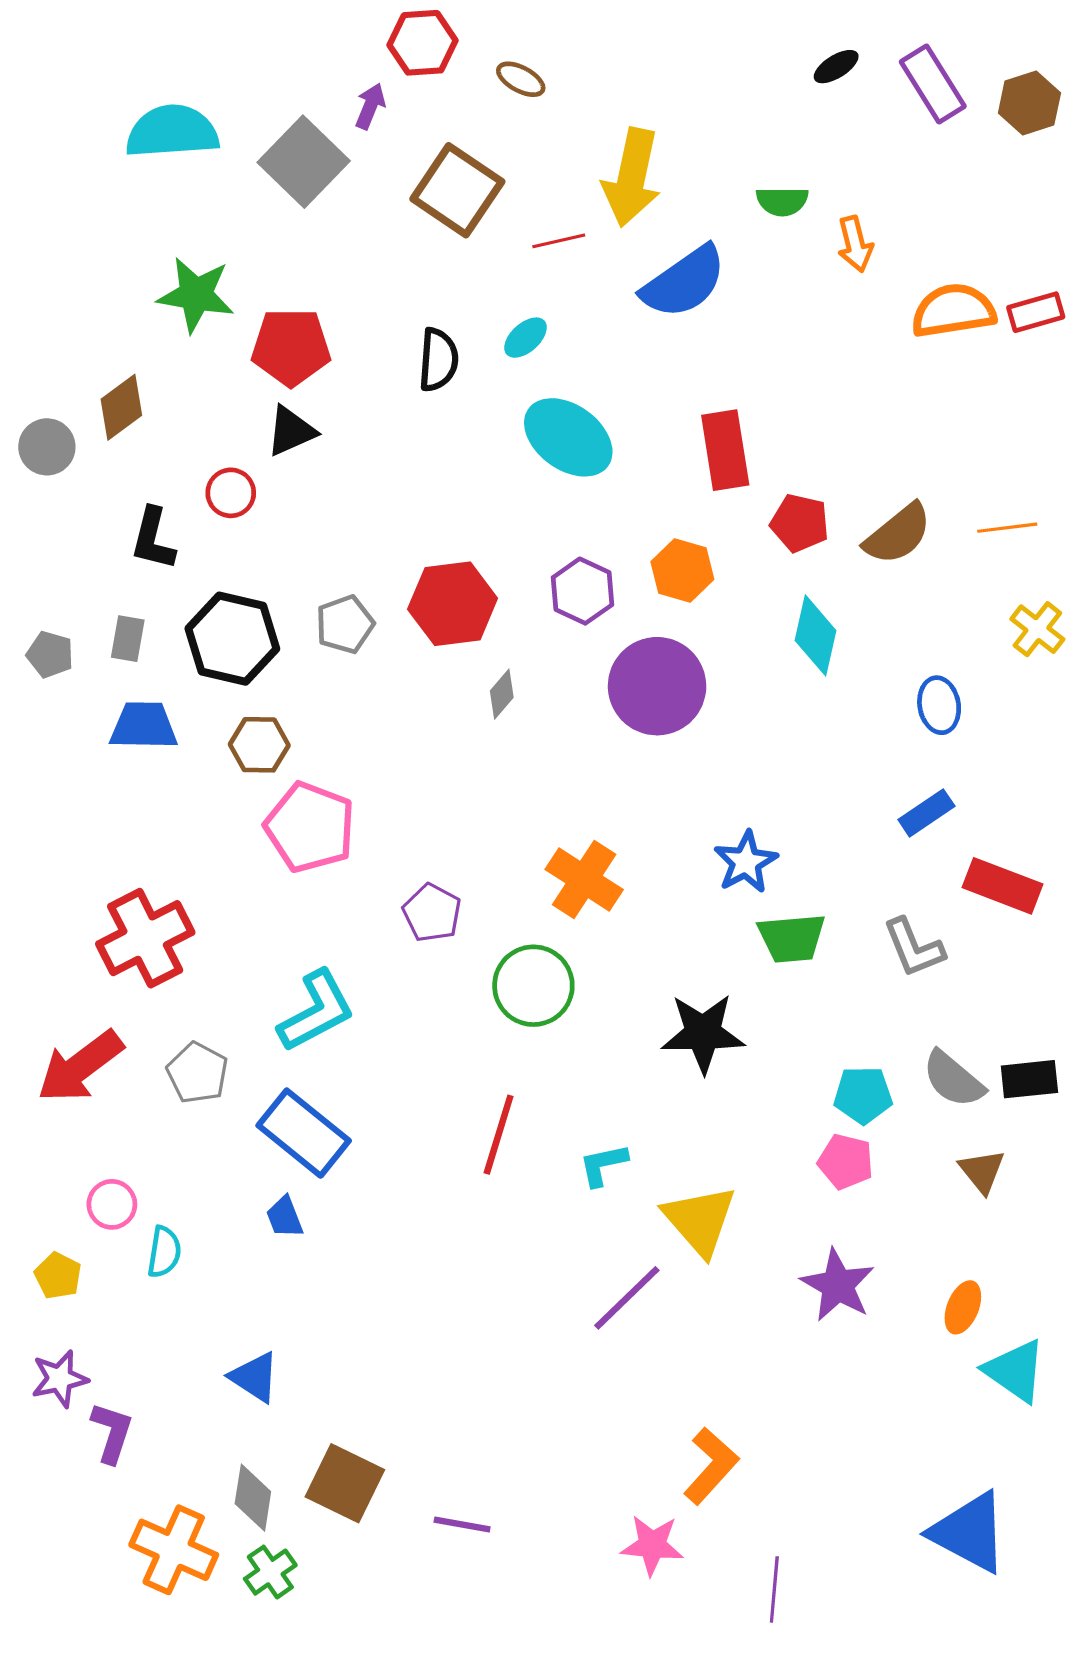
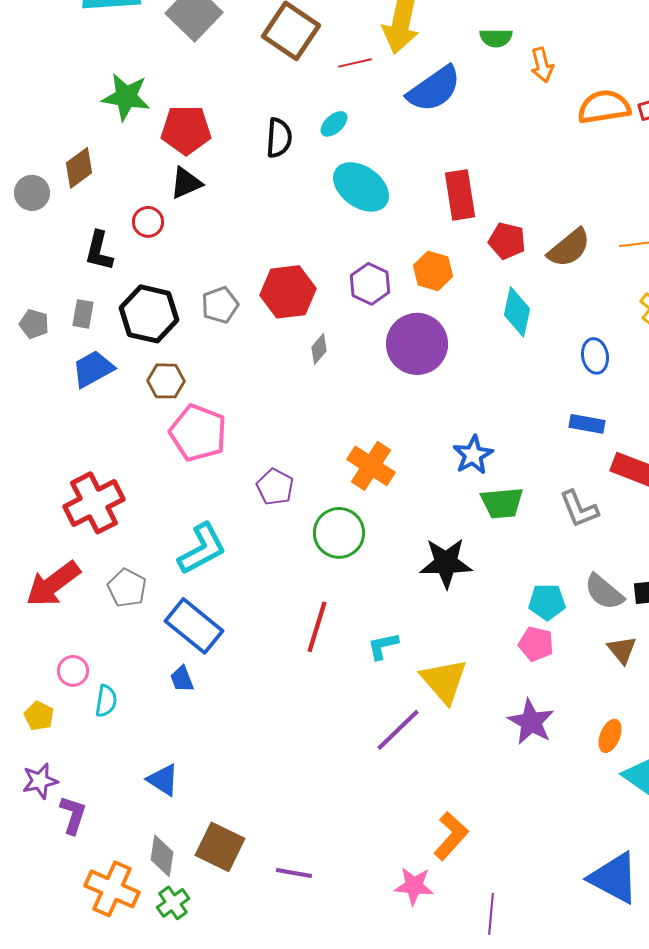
blue trapezoid: (144, 726) -> (93, 369), turned -30
blue rectangle: (926, 813) -> (587, 424), turned 44

